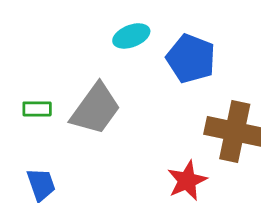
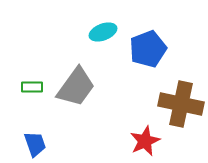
blue pentagon: (191, 59) -> (148, 49), turned 30

